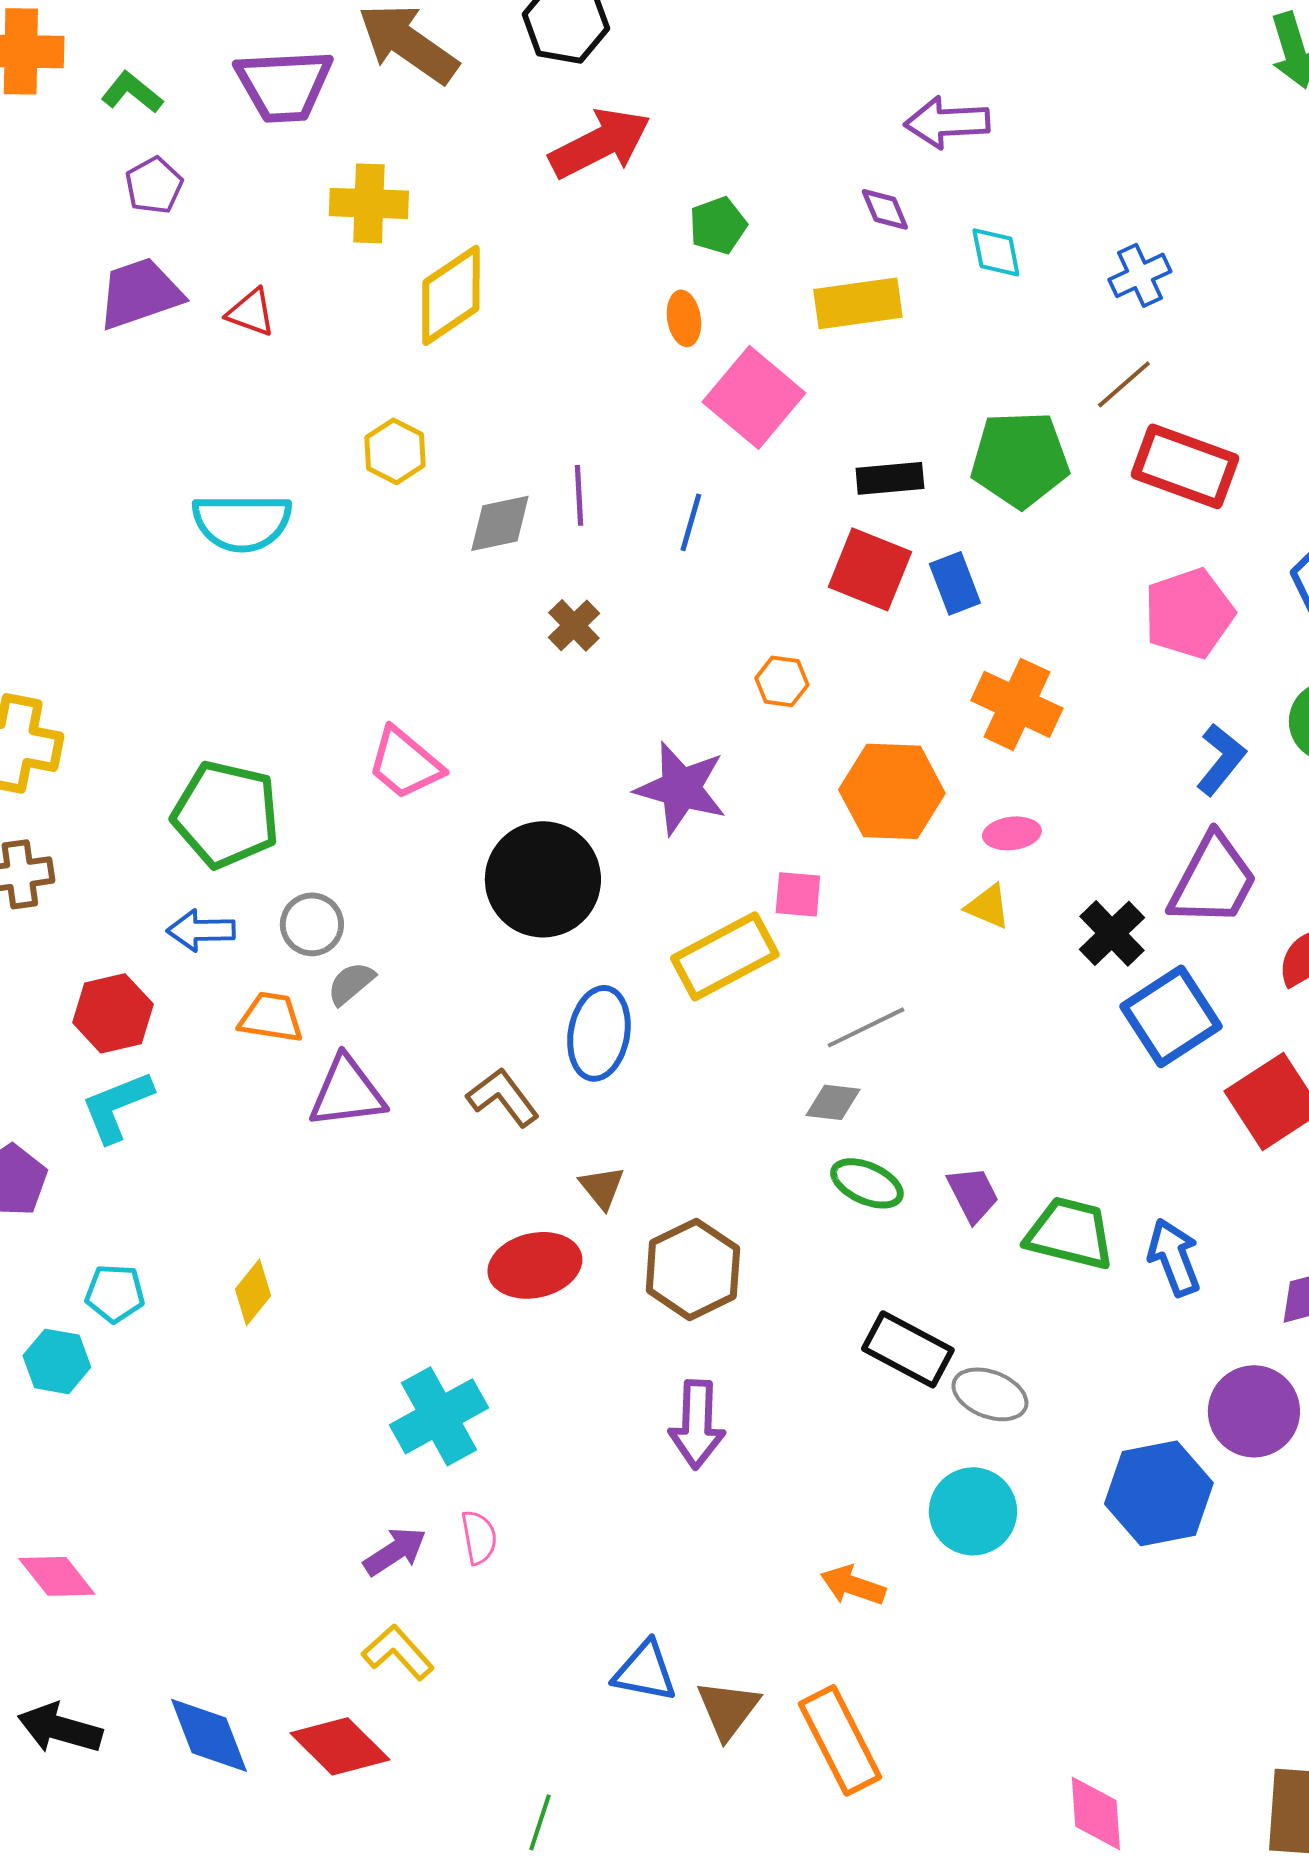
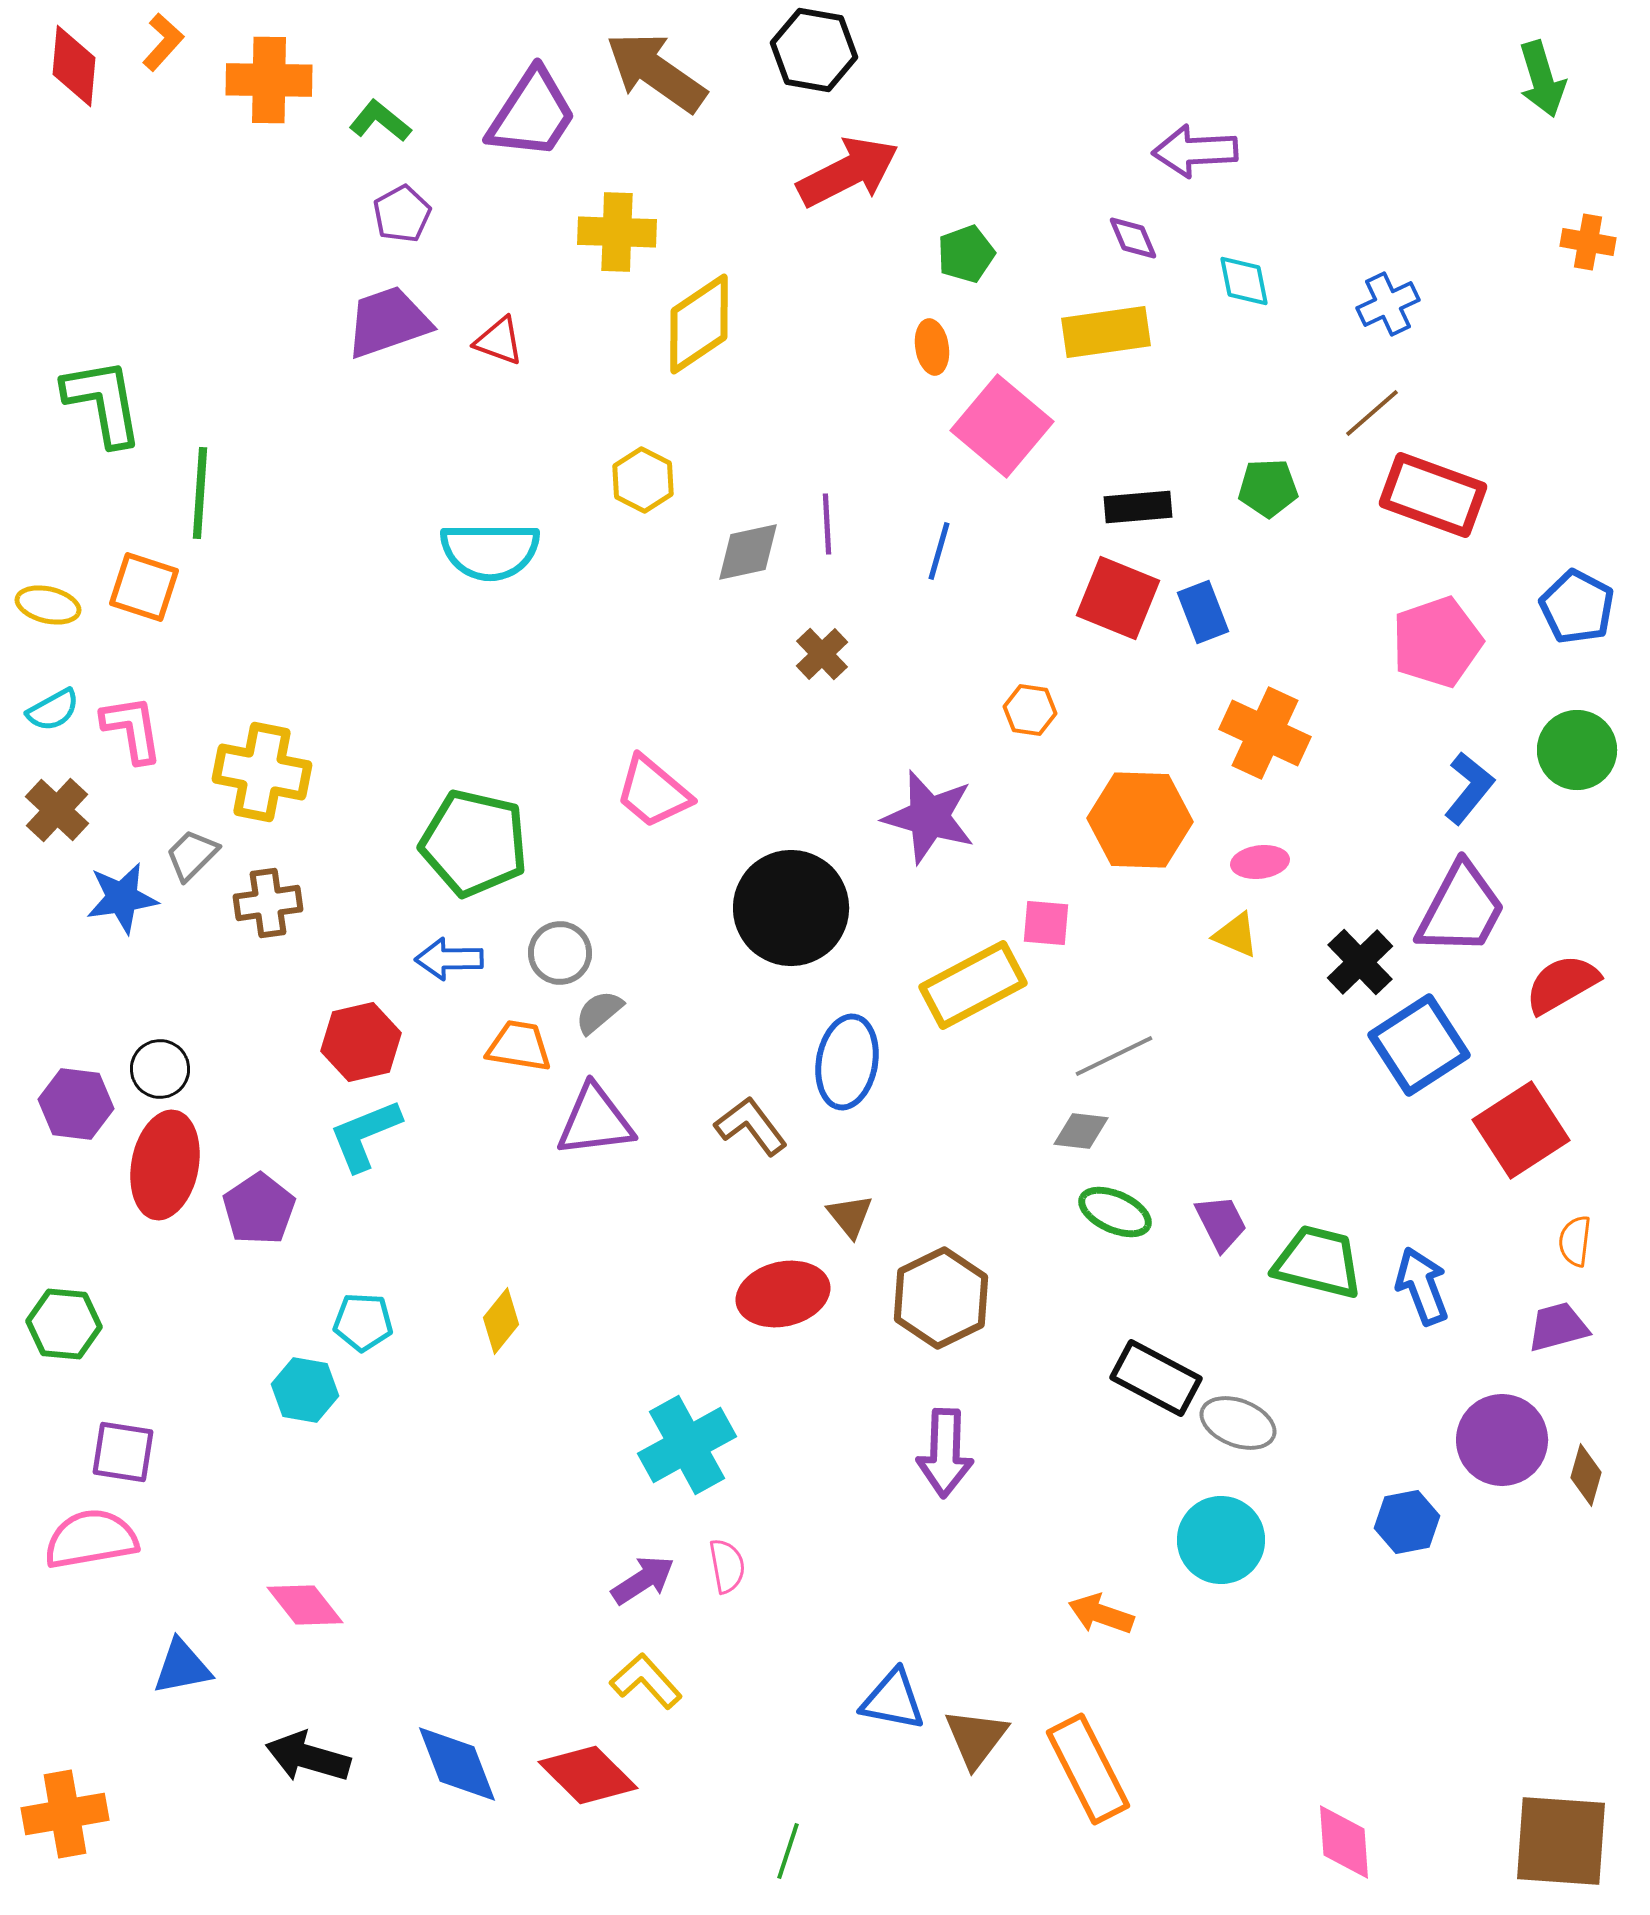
purple trapezoid: (284, 85) -> (532, 114), turned -54
green pentagon: (1020, 459) -> (1268, 488), size x0.6
blue hexagon: (1159, 1493) -> (1407, 1522), size x0.6

